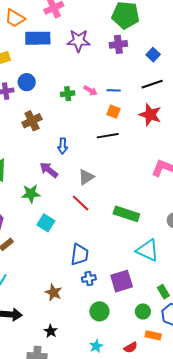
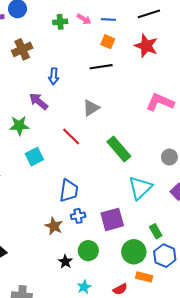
gray triangle: (86, 177) -> (91, 108), moved
green rectangle: (126, 214) -> (119, 149), turned 30
cyan square: (46, 223) -> (34, 157), turned 30
cyan triangle: (148, 250) -> (140, 188), turned 50
brown star: (53, 292) -> (54, 226), moved
green circle: (143, 311) -> (134, 252), size x1.5
black star: (51, 331) -> (65, 262), moved

